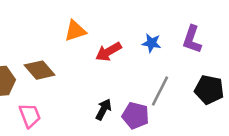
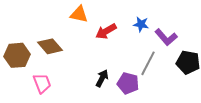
orange triangle: (75, 31) -> (79, 14), turned 30
purple L-shape: (192, 39) -> (166, 37), moved, turned -60

